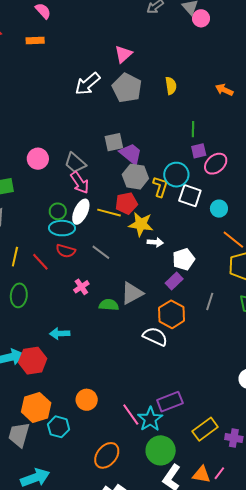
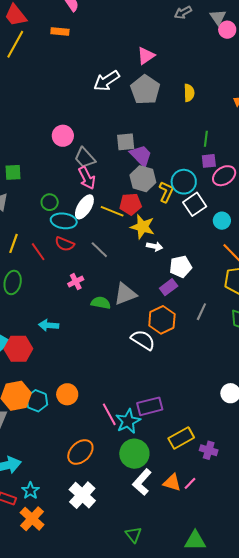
pink circle: (38, 159) -> (63, 136), moved
white square: (190, 196) -> (195, 204), turned 30
green circle: (58, 211) -> (50, 202), moved
cyan hexagon: (59, 427) -> (37, 401), moved

